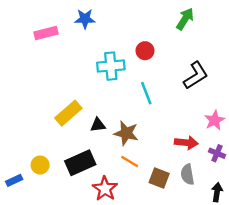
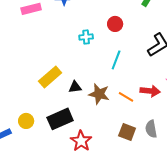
cyan cross: (111, 66) -> (86, 37), size x0.6
cyan line: (146, 93) -> (116, 60), turned 42
red arrow: (186, 143) -> (150, 91), moved
orange line: (130, 162) -> (126, 97), moved

